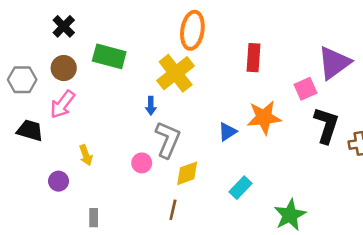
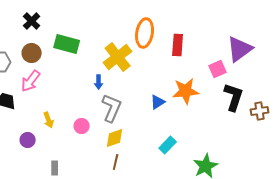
orange ellipse: (192, 30) -> (145, 33), moved
pink circle: (142, 163) -> (82, 126), moved
yellow diamond: (187, 173) -> (115, 138), moved

